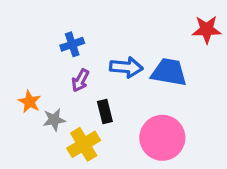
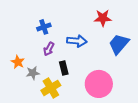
red star: (207, 30) -> (103, 18), moved
blue trapezoid: (169, 72) -> (119, 44), moved, turned -60

